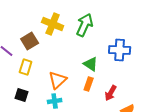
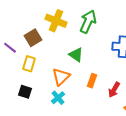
green triangle: (91, 64) -> (76, 55), moved
cyan cross: (55, 101) -> (58, 98), turned -32

